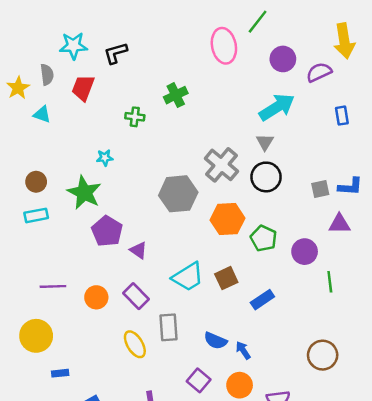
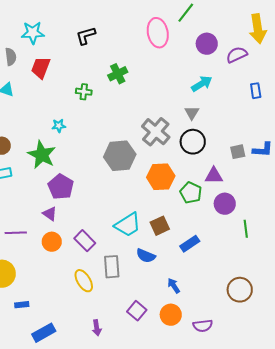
black L-shape: (116, 53) -> (86, 36), moved
cyan arrow: (277, 107) -> (202, 84), size x0.7
purple triangle: (339, 224) -> (214, 176), moved
purple triangle: (138, 250) -> (50, 214), moved
blue semicircle: (215, 341) -> (146, 256), moved

